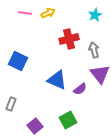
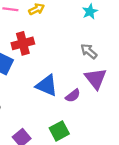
red cross: (69, 39) -> (23, 43), moved
gray arrow: (94, 50) -> (89, 51), turned -35

